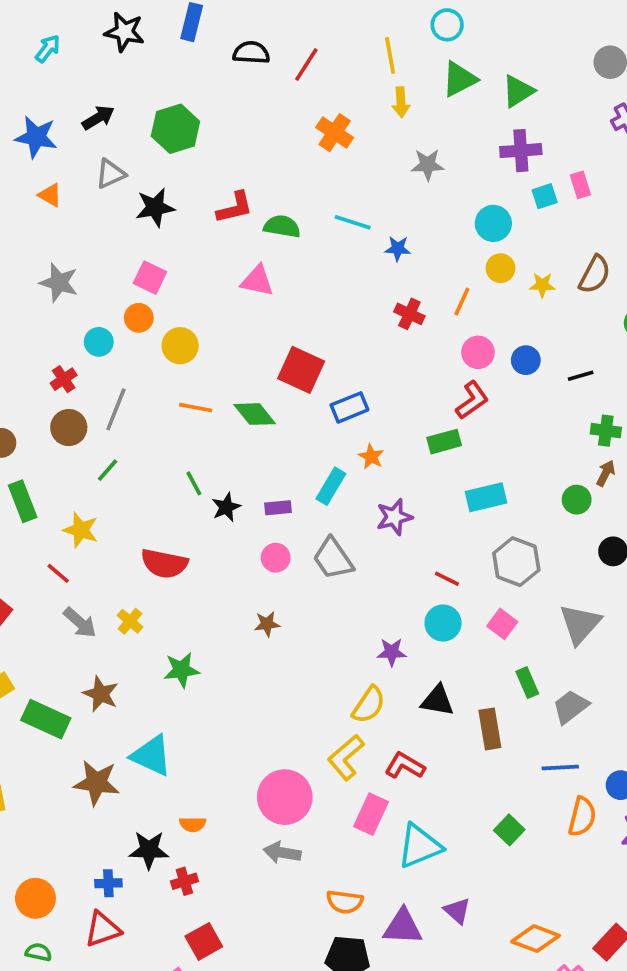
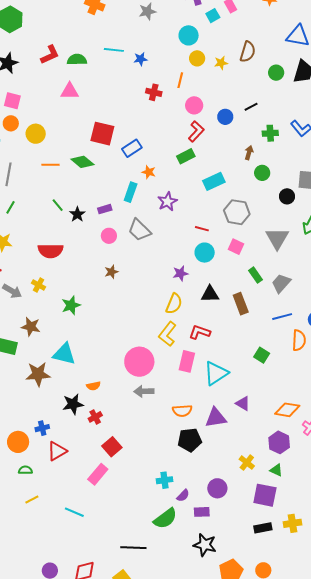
blue circle: (526, 360) -> (225, 117), moved
brown arrow: (606, 473) -> (249, 153), moved
blue cross: (108, 883) -> (42, 428), moved

